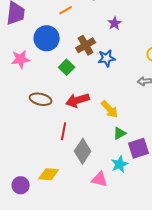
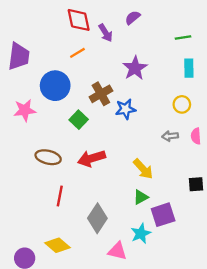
purple star: (115, 23) -> (135, 68), size x1.5
yellow arrow: (110, 109) -> (143, 169), moved
red line: (64, 131) -> (60, 196), moved
yellow diamond: (49, 174) -> (57, 245), turned 35

